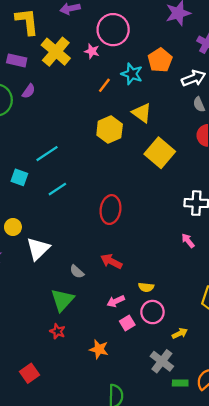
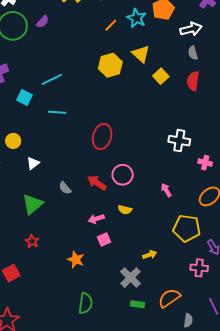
yellow square: (160, 153) -> (161, 76), moved, size x0.6
cyan line: (57, 189) -> (57, 112), turned 30
pink arrow: (188, 241) -> (166, 190), moved
white triangle: (38, 249) -> (33, 163), size x0.6
green triangle: (62, 300) -> (33, 204), moved
pink circle: (152, 312) -> (123, 175), moved
red star: (57, 331) -> (32, 241), moved
green rectangle: (180, 383) -> (138, 304), moved

